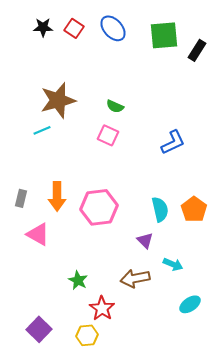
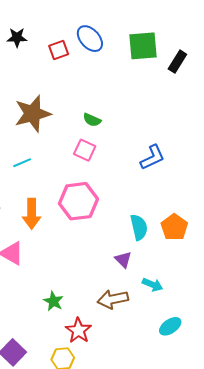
red square: (74, 28) -> (59, 50), moved, turned 36
cyan line: (42, 130) -> (22, 163), moved
pink hexagon: (99, 207) -> (78, 201), moved

